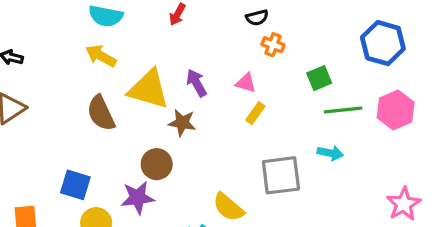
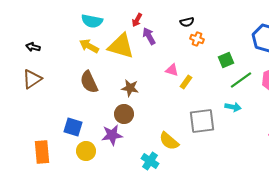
purple arrow: (197, 83) -> (149, 36), moved
pink triangle: (246, 83) -> (172, 70), moved
yellow triangle: (149, 89) -> (121, 46), moved
green line: (343, 110) -> (241, 80), turned -30
brown star: (182, 123) -> (130, 88), moved

